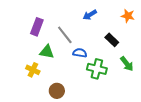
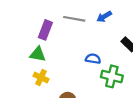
gray line: (65, 35) -> (74, 19), moved, turned -42
green triangle: (47, 52) -> (38, 54), moved

